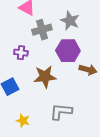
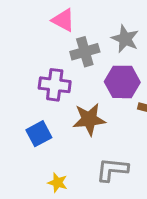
purple cross: (21, 53) -> (55, 85), size x1.5

